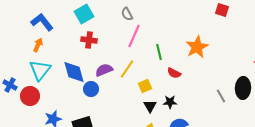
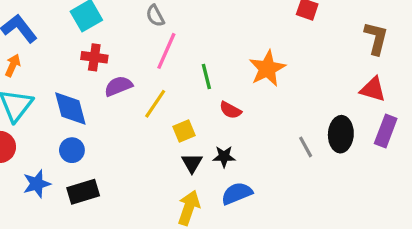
purple semicircle: (104, 70) -> (118, 86), moved
blue circle: (91, 89) -> (72, 150), moved

